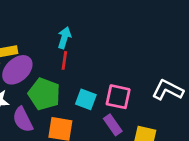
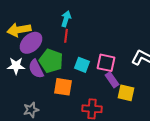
purple semicircle: (23, 120) -> (36, 69), moved
purple rectangle: (113, 125) -> (112, 80), moved

